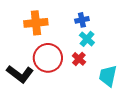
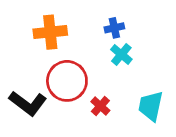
red cross: (79, 59) -> (100, 106), moved

